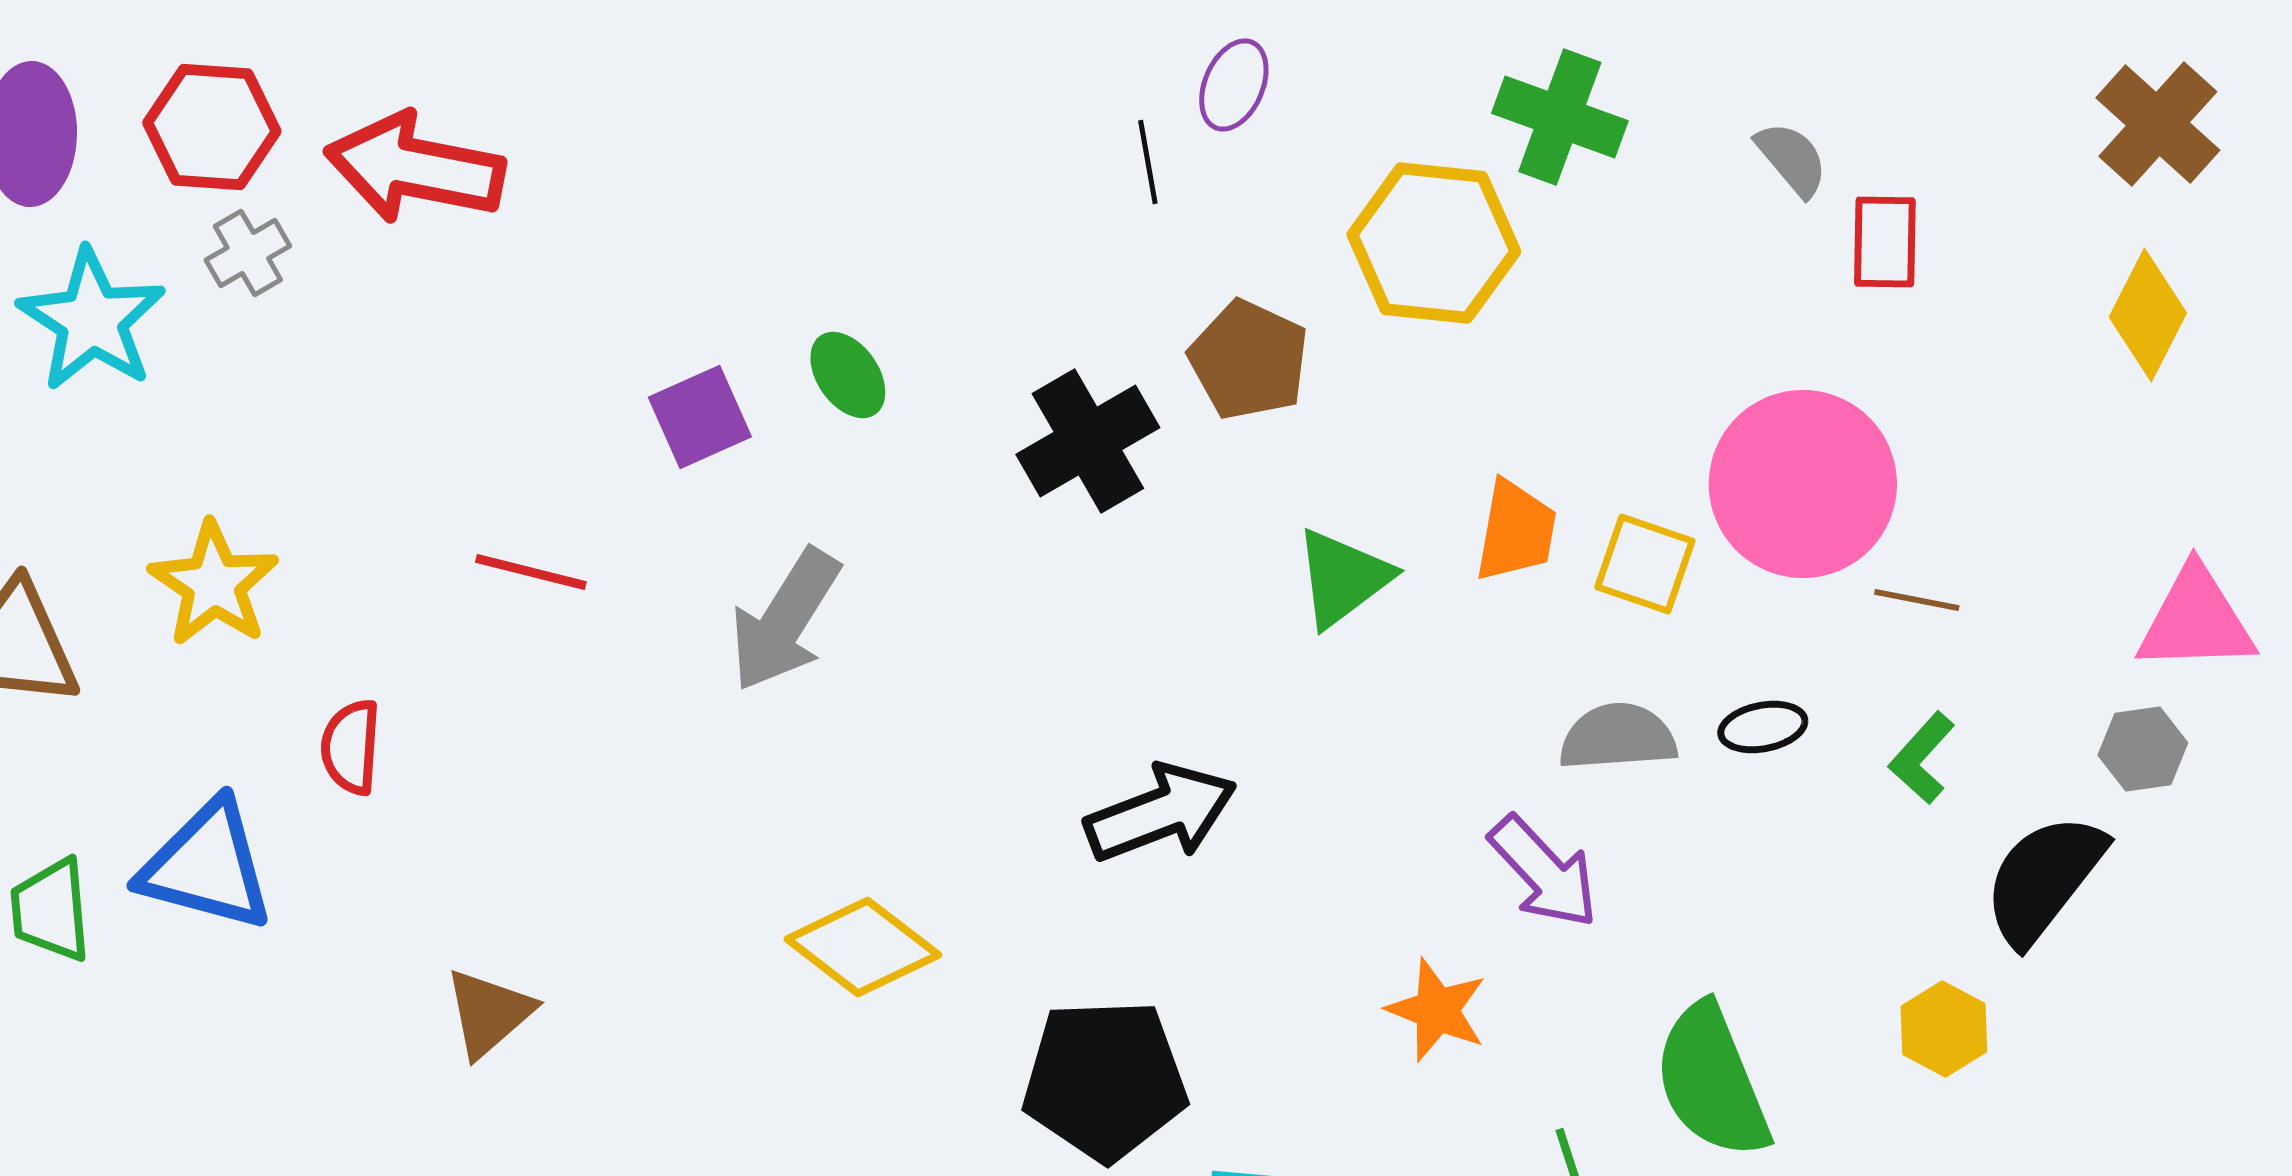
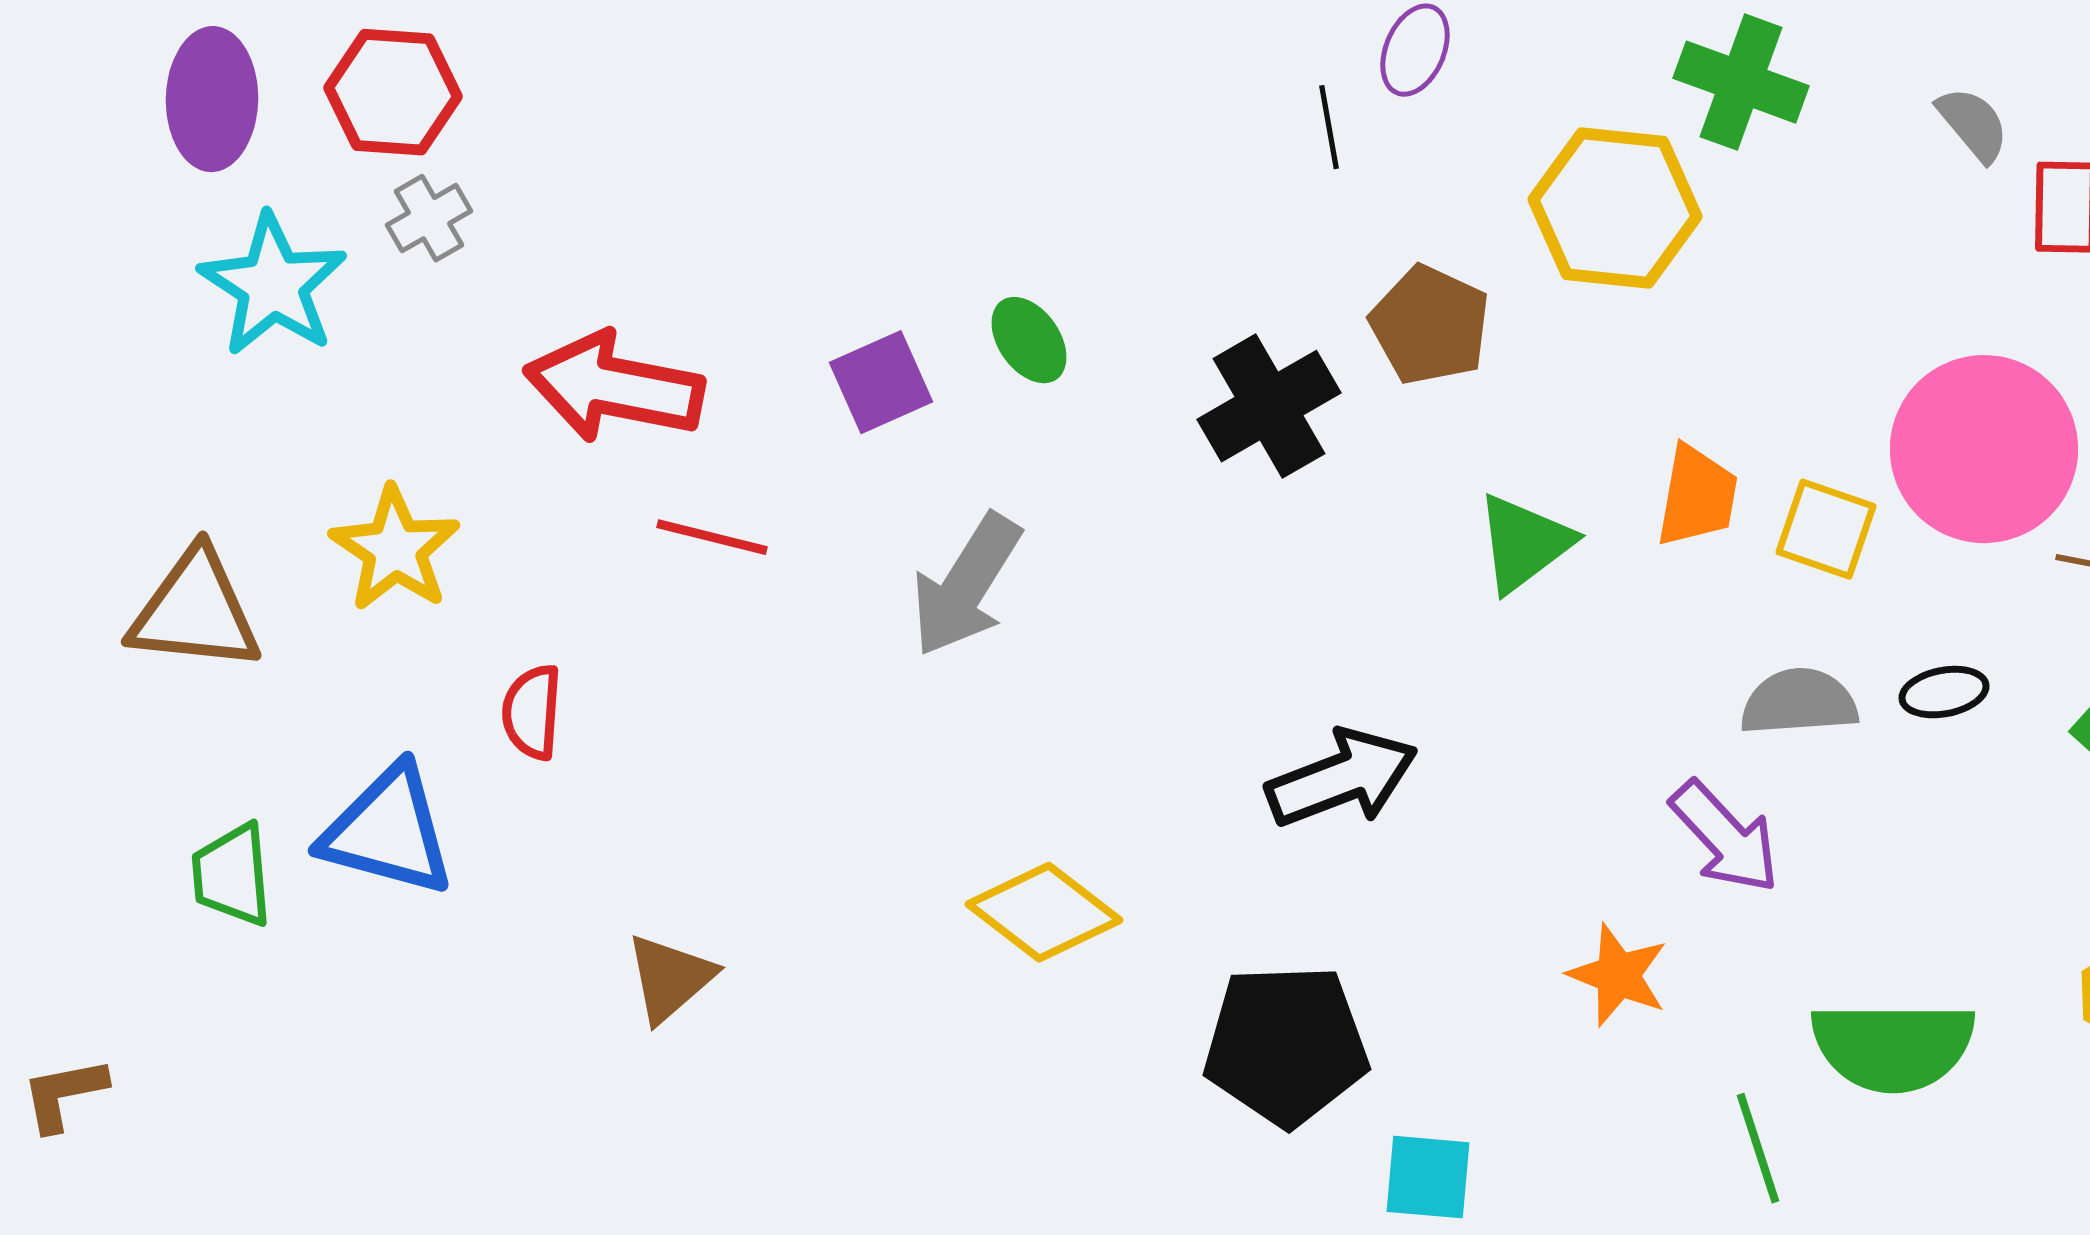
red arrow: (415, 168) -> (614, 387), moved
green semicircle: (1712, 1081) -> (1893, 1046), turned -68

